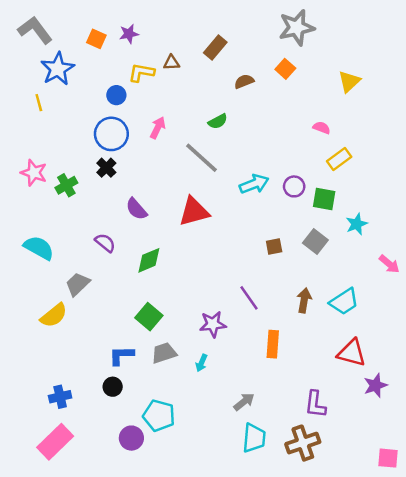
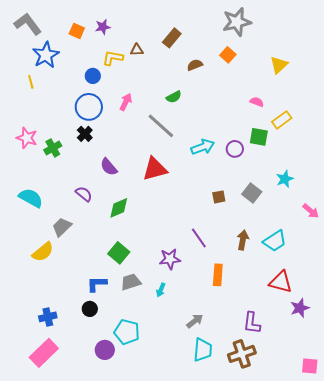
yellow rectangle: (339, 159) -> (282, 120), moved
green square: (324, 199) -> (259, 137), moved

